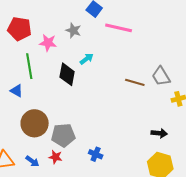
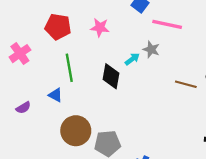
gray star: (73, 30) -> (151, 49), moved
pink star: (48, 43) -> (100, 28), moved

